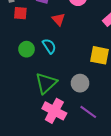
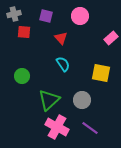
cyan semicircle: (49, 46) -> (63, 64), moved
green circle: (27, 49) -> (22, 76), moved

